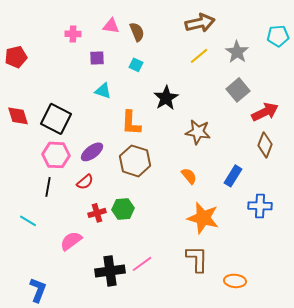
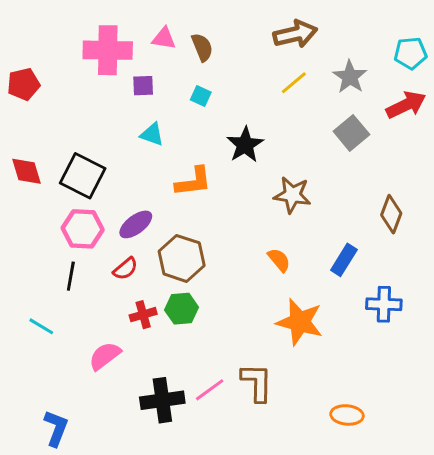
pink cross: (73, 34) -> (108, 50), size x2.0
red arrow: (265, 112) -> (406, 105), moved
orange L-shape: (131, 123) -> (193, 182), turned -100
brown hexagon: (135, 161) -> (182, 258), moved
brown L-shape: (197, 259) -> (257, 382), moved

